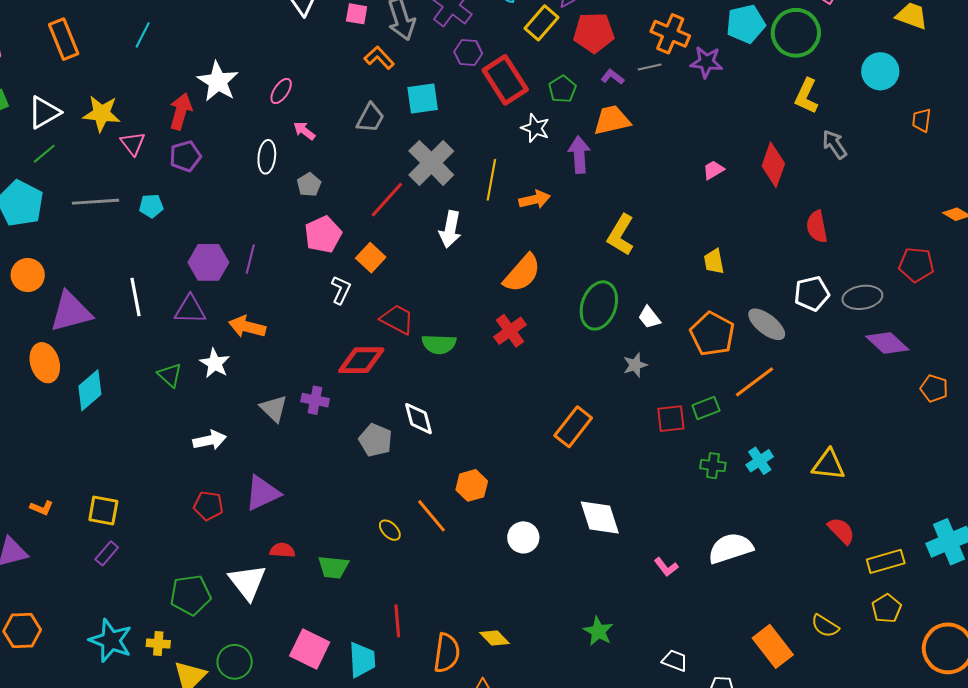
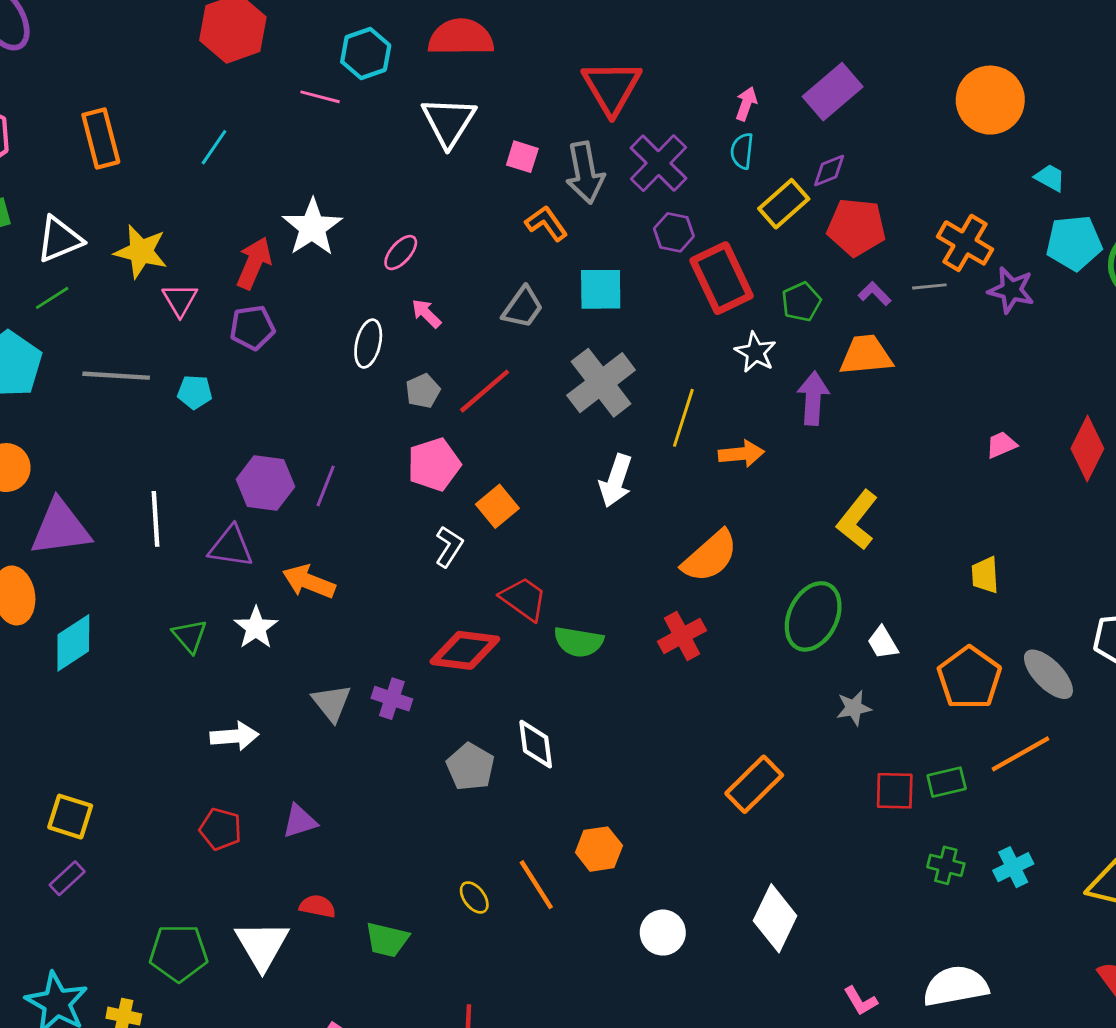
red line: (387, 200) -> (485, 391), moved
purple triangle: (262, 493) -> (300, 821), size x0.7
white diamond: (600, 518) -> (775, 918), turned 36

